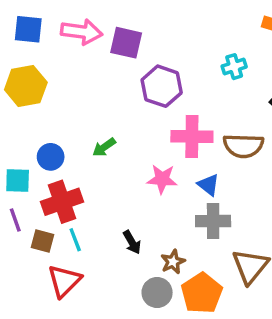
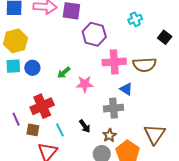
blue circle: (51, 157) -> (32, 68), moved
pink star: (162, 179) -> (85, 84), moved
cyan square: (18, 180) -> (13, 66), moved
gray cross: (213, 221) -> (114, 108), moved
cyan line: (75, 240) -> (60, 130), moved

